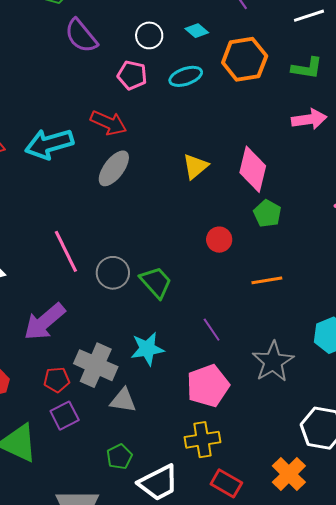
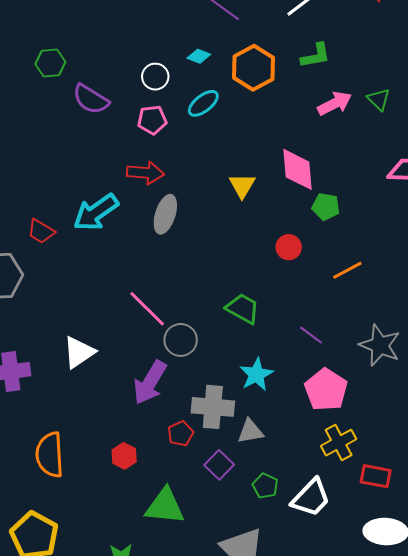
gray circle: (113, 273) -> (181, 340), moved
purple square: (65, 416) -> (219, 465), moved

